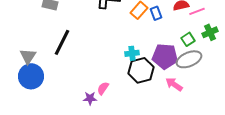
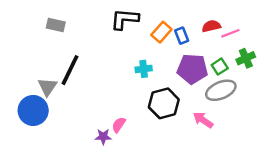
cyan cross: (132, 53) -> (144, 69), moved
gray triangle: (28, 56) -> (47, 87), moved
purple pentagon: (165, 56) -> (192, 69), moved

